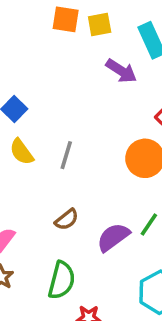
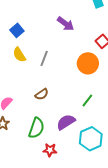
purple arrow: (121, 71) -> (66, 24), moved
purple semicircle: (113, 237) -> (66, 122), moved

